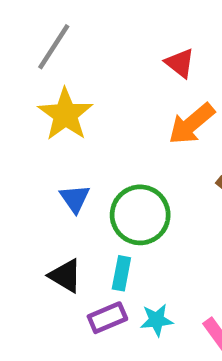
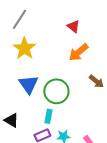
blue triangle: (75, 199) -> (28, 84), size x1.5
black triangle: (65, 276) -> (11, 120), moved

